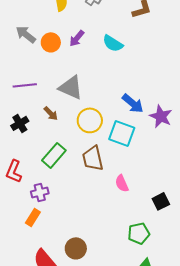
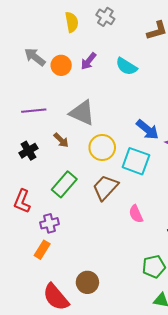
brown trapezoid: (93, 158) -> (105, 188), turned 56

